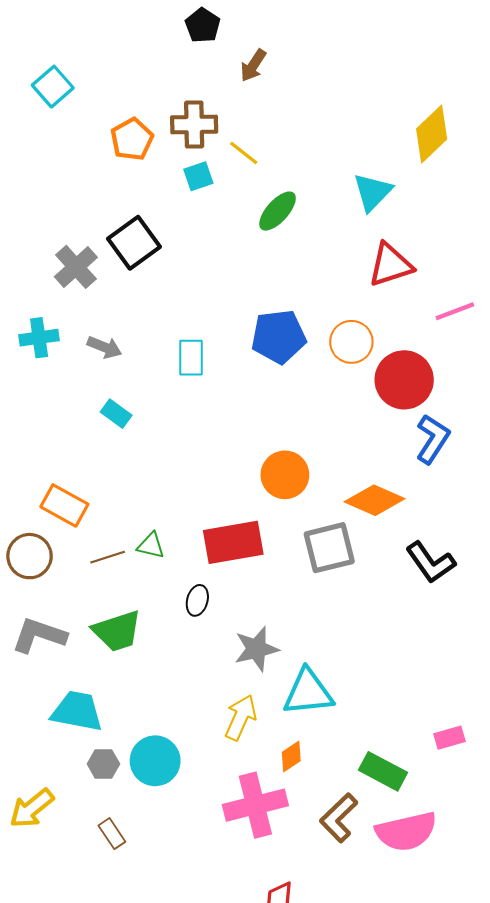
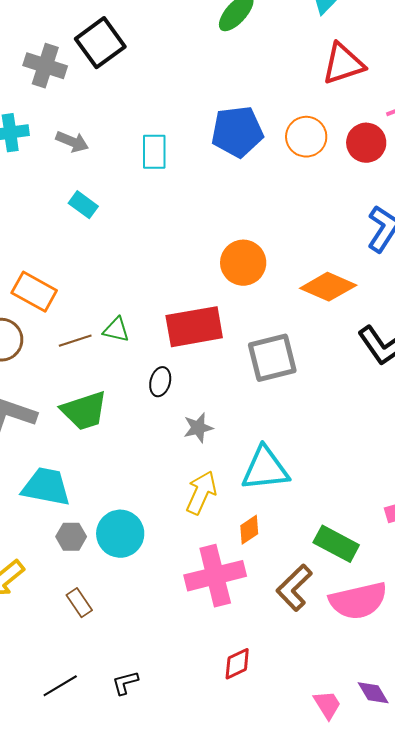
gray cross: (76, 267) -> (45, 66), turned -30
red circle: (404, 380) -> (366, 143), moved, size x0.7
gray square: (329, 548) -> (272, 358), moved
gray star: (256, 649) -> (198, 428), moved, size x0.7

